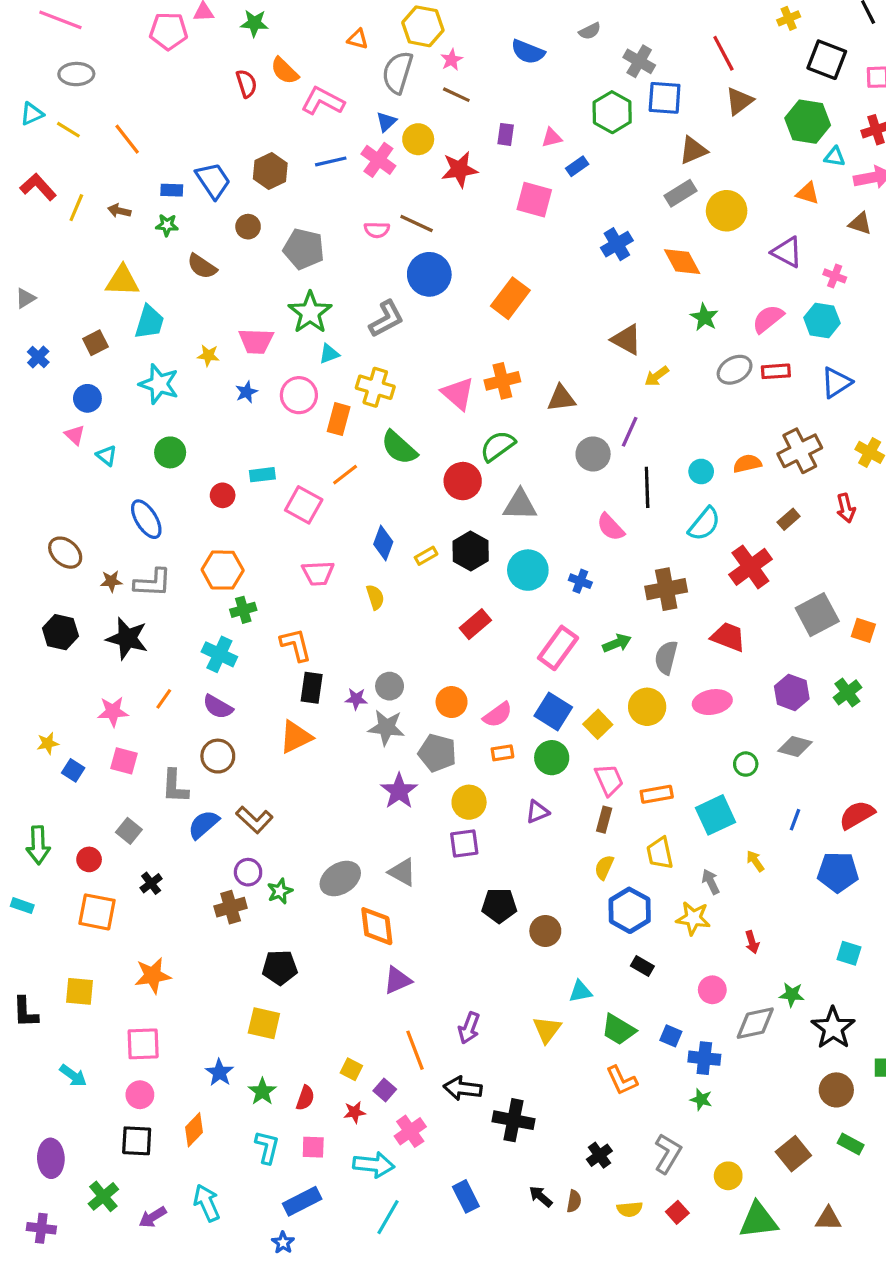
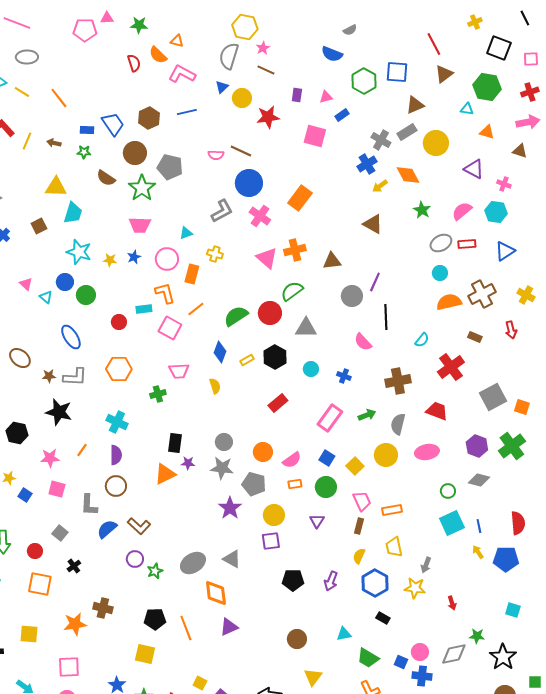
orange triangle: (358, 39) -> (177, 41), moved
blue semicircle: (528, 52) -> (332, 54), moved
gray cross: (639, 61) -> (381, 140), moved
cyan triangle: (835, 157) -> (467, 109), moved
pink cross: (378, 160) -> (260, 216), moved
brown circle: (248, 227) -> (135, 153), size x1.5
green star: (310, 312) -> (142, 188), moved
yellow star: (208, 355) -> (110, 260), moved
yellow arrow: (657, 376) -> (380, 186), moved
yellow cross: (375, 387) -> (215, 254), size x0.7
blue circle: (87, 398) -> (65, 282), moved
green semicircle: (399, 448) -> (236, 316), moved, turned 105
orange semicircle: (747, 464) -> (449, 302), size x1.4
cyan circle: (701, 471) -> (440, 273), moved
brown rectangle: (789, 519) -> (475, 337), turned 64
cyan semicircle: (704, 524) -> (422, 340), size x0.7
cyan circle: (528, 570) -> (311, 369), size x0.6
green cross: (243, 610) -> (158, 394), moved
black hexagon: (60, 632) -> (17, 433), moved
orange L-shape: (296, 645) -> (165, 293), moved
green cross: (847, 692) -> (512, 446), size x1.5
purple star: (356, 699) -> (188, 463), moved
purple semicircle: (218, 707) -> (116, 455), turned -120
blue square: (553, 712) -> (327, 458), size x0.7
purple triangle: (537, 812) -> (317, 521), turned -35
cyan square: (715, 815) -> (452, 523), moved
red semicircle: (857, 815) -> (518, 523), turned 115
blue line: (795, 820) -> (479, 526), turned -32
yellow arrow: (755, 861) -> (478, 552), moved
gray arrow: (711, 882) -> (426, 565), turned -133
brown cross: (231, 907) -> (103, 608), moved, turned 30
brown circle: (545, 931) -> (297, 639), moved
pink circle: (712, 990) -> (420, 652), moved
purple arrow: (469, 1028) -> (331, 581), moved
yellow triangle: (547, 1030) -> (313, 677), moved
orange line: (415, 1050) -> (186, 628), moved

